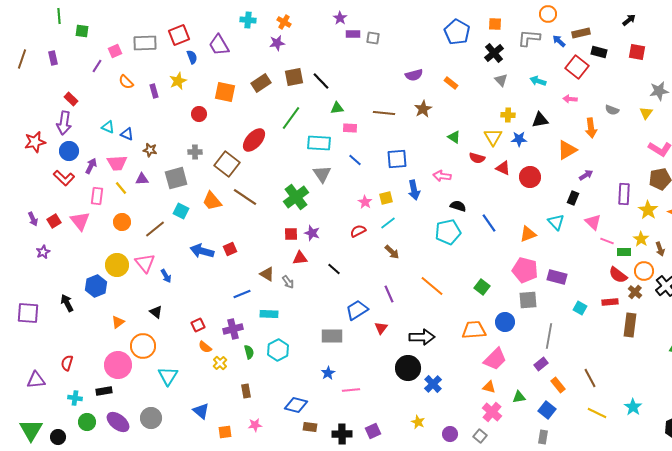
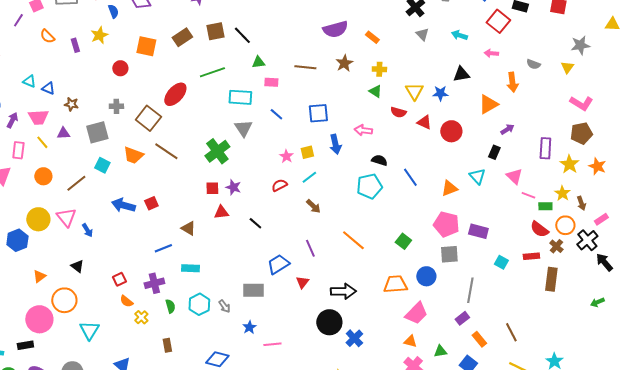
purple semicircle: (414, 75) -> (335, 29), size x1.4
yellow cross: (508, 115) -> (379, 69), moved
green line: (291, 118) -> (212, 72), turned 35
orange trapezoid: (212, 201) -> (133, 155), turned -30
gray arrow: (288, 282) -> (224, 306), moved

